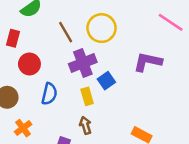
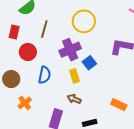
brown line: (66, 32) -> (44, 29), moved, turned 48
brown arrow: (85, 125) -> (74, 99), turned -48

